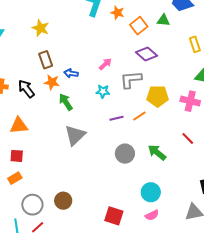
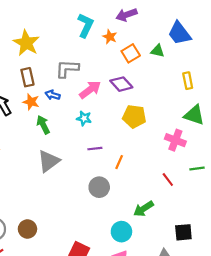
yellow star: (41, 28) -> (26, 43), size x1.4
purple diamond: (147, 54) -> (121, 84), moved
pink arrow: (105, 64) -> (90, 90), size x1.5
gray L-shape: (131, 80) -> (67, 69), moved
yellow pentagon: (158, 96) -> (134, 117), moved
orange line: (139, 116) -> (119, 162), moved, turned -40
green arrow: (157, 152) -> (143, 209), moved, turned -78

